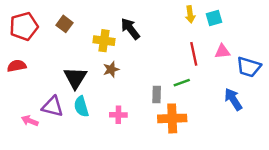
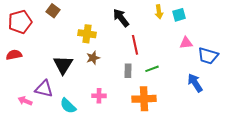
brown square: (65, 24) -> (53, 11), moved
black arrow: (130, 29) -> (121, 18), moved
red line: (194, 54) -> (135, 45), moved
gray rectangle: (157, 94) -> (128, 71), moved
cyan semicircle: (81, 106) -> (68, 106), moved, turned -30

